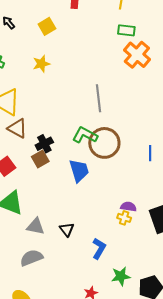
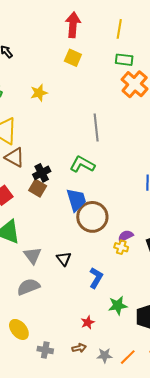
yellow square: (47, 26) -> (73, 58), moved, turned -36
brown circle: (104, 143) -> (92, 217), moved
brown square: (40, 159) -> (38, 188), turned -30
purple semicircle: (128, 207) -> (126, 236), turned -35
gray triangle: (36, 226) -> (33, 256), turned 42

